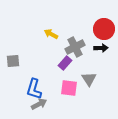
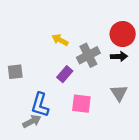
purple rectangle: (65, 63) -> (65, 74), moved
gray triangle: (89, 79) -> (119, 93), moved
gray arrow: (39, 104) -> (32, 121), moved

